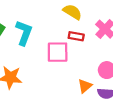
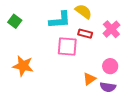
cyan L-shape: (24, 33) -> (60, 20), moved, turned 60

